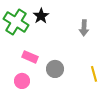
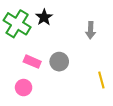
gray circle: (55, 69) -> (59, 62), moved

